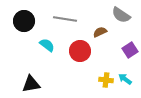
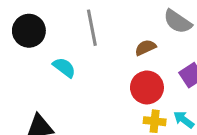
gray line: (65, 19) -> (92, 28), turned 70
red circle: (80, 51) -> (147, 87), moved

